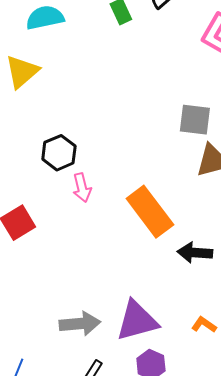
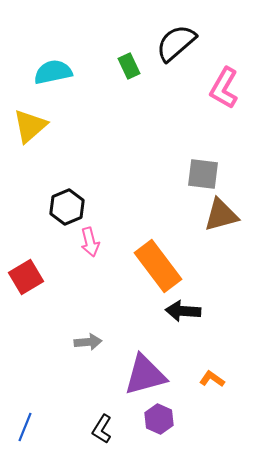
black arrow: (195, 253) -> (183, 311), moved
gray arrow: (80, 324) -> (88, 342), moved, size x0.7

